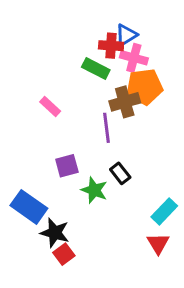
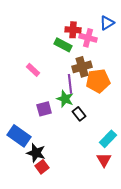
blue triangle: (126, 35) -> (107, 23), moved
orange pentagon: (144, 87) -> (98, 81), moved
green star: (94, 190) -> (65, 99), moved

